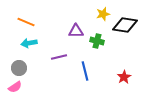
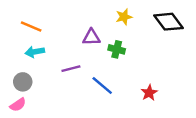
black diamond: (125, 25) -> (168, 22), moved, turned 45
blue line: (85, 71) -> (102, 85), turned -36

